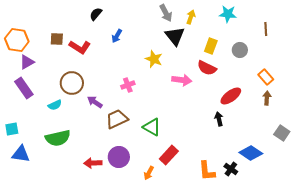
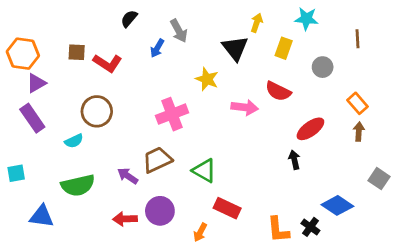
gray arrow: (166, 13) -> (179, 31), moved
yellow rectangle: (211, 46) -> (284, 48), moved
pink cross: (128, 85) -> (172, 114), size x1.6
purple arrow: (95, 102) -> (128, 176), moved
blue triangle: (21, 154) -> (42, 216), moved
red rectangle: (169, 155) -> (227, 208), turned 72

